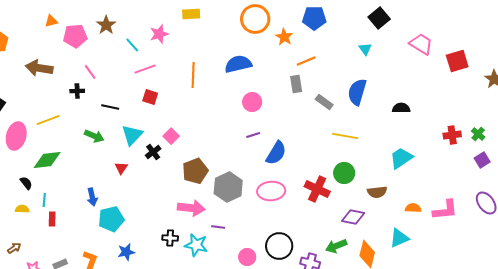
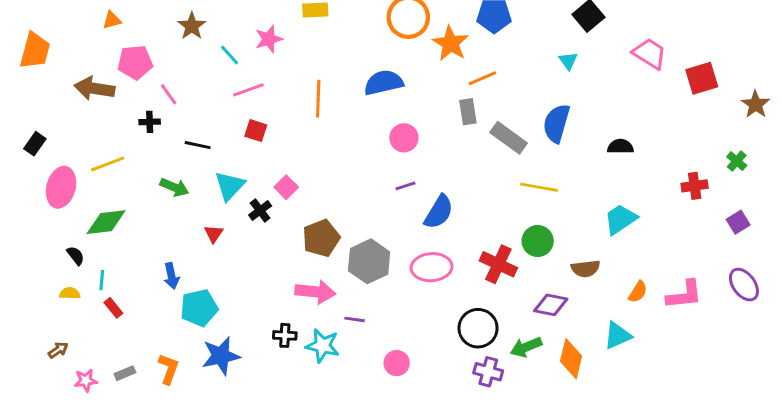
pink pentagon: (75, 36) -> (135, 62), moved
orange star: (284, 37) -> (450, 43), size x1.4
gray rectangle: (324, 102) -> (509, 138), size x1.4
green cross: (478, 134) -> (737, 161), moved
orange semicircle: (413, 208) -> (638, 292), turned 119
red rectangle: (52, 219) -> (113, 308), turned -40
black circle: (279, 246) -> (478, 328), moved
blue star: (126, 252) -> (221, 356), size x1.5

